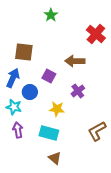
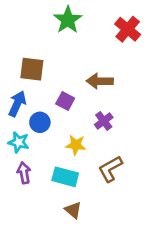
green star: (51, 15) -> (68, 20), size x1.5
red cross: (96, 34) -> (128, 29), moved
brown L-shape: (97, 131) -> (110, 169), moved

